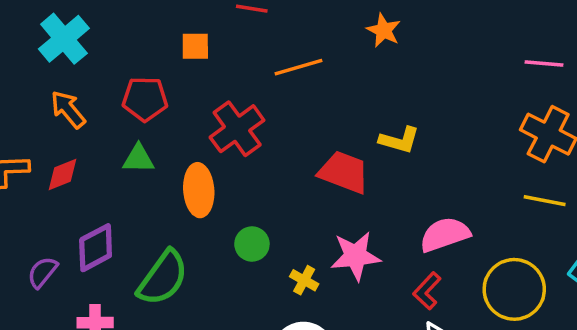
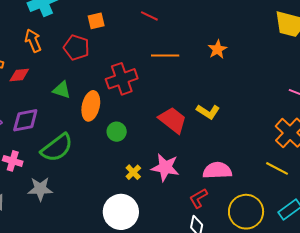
orange square: (195, 46) -> (96, 21), moved, turned -30
green triangle: (138, 159) -> (62, 90), moved
green circle: (252, 244) -> (117, 132), moved

